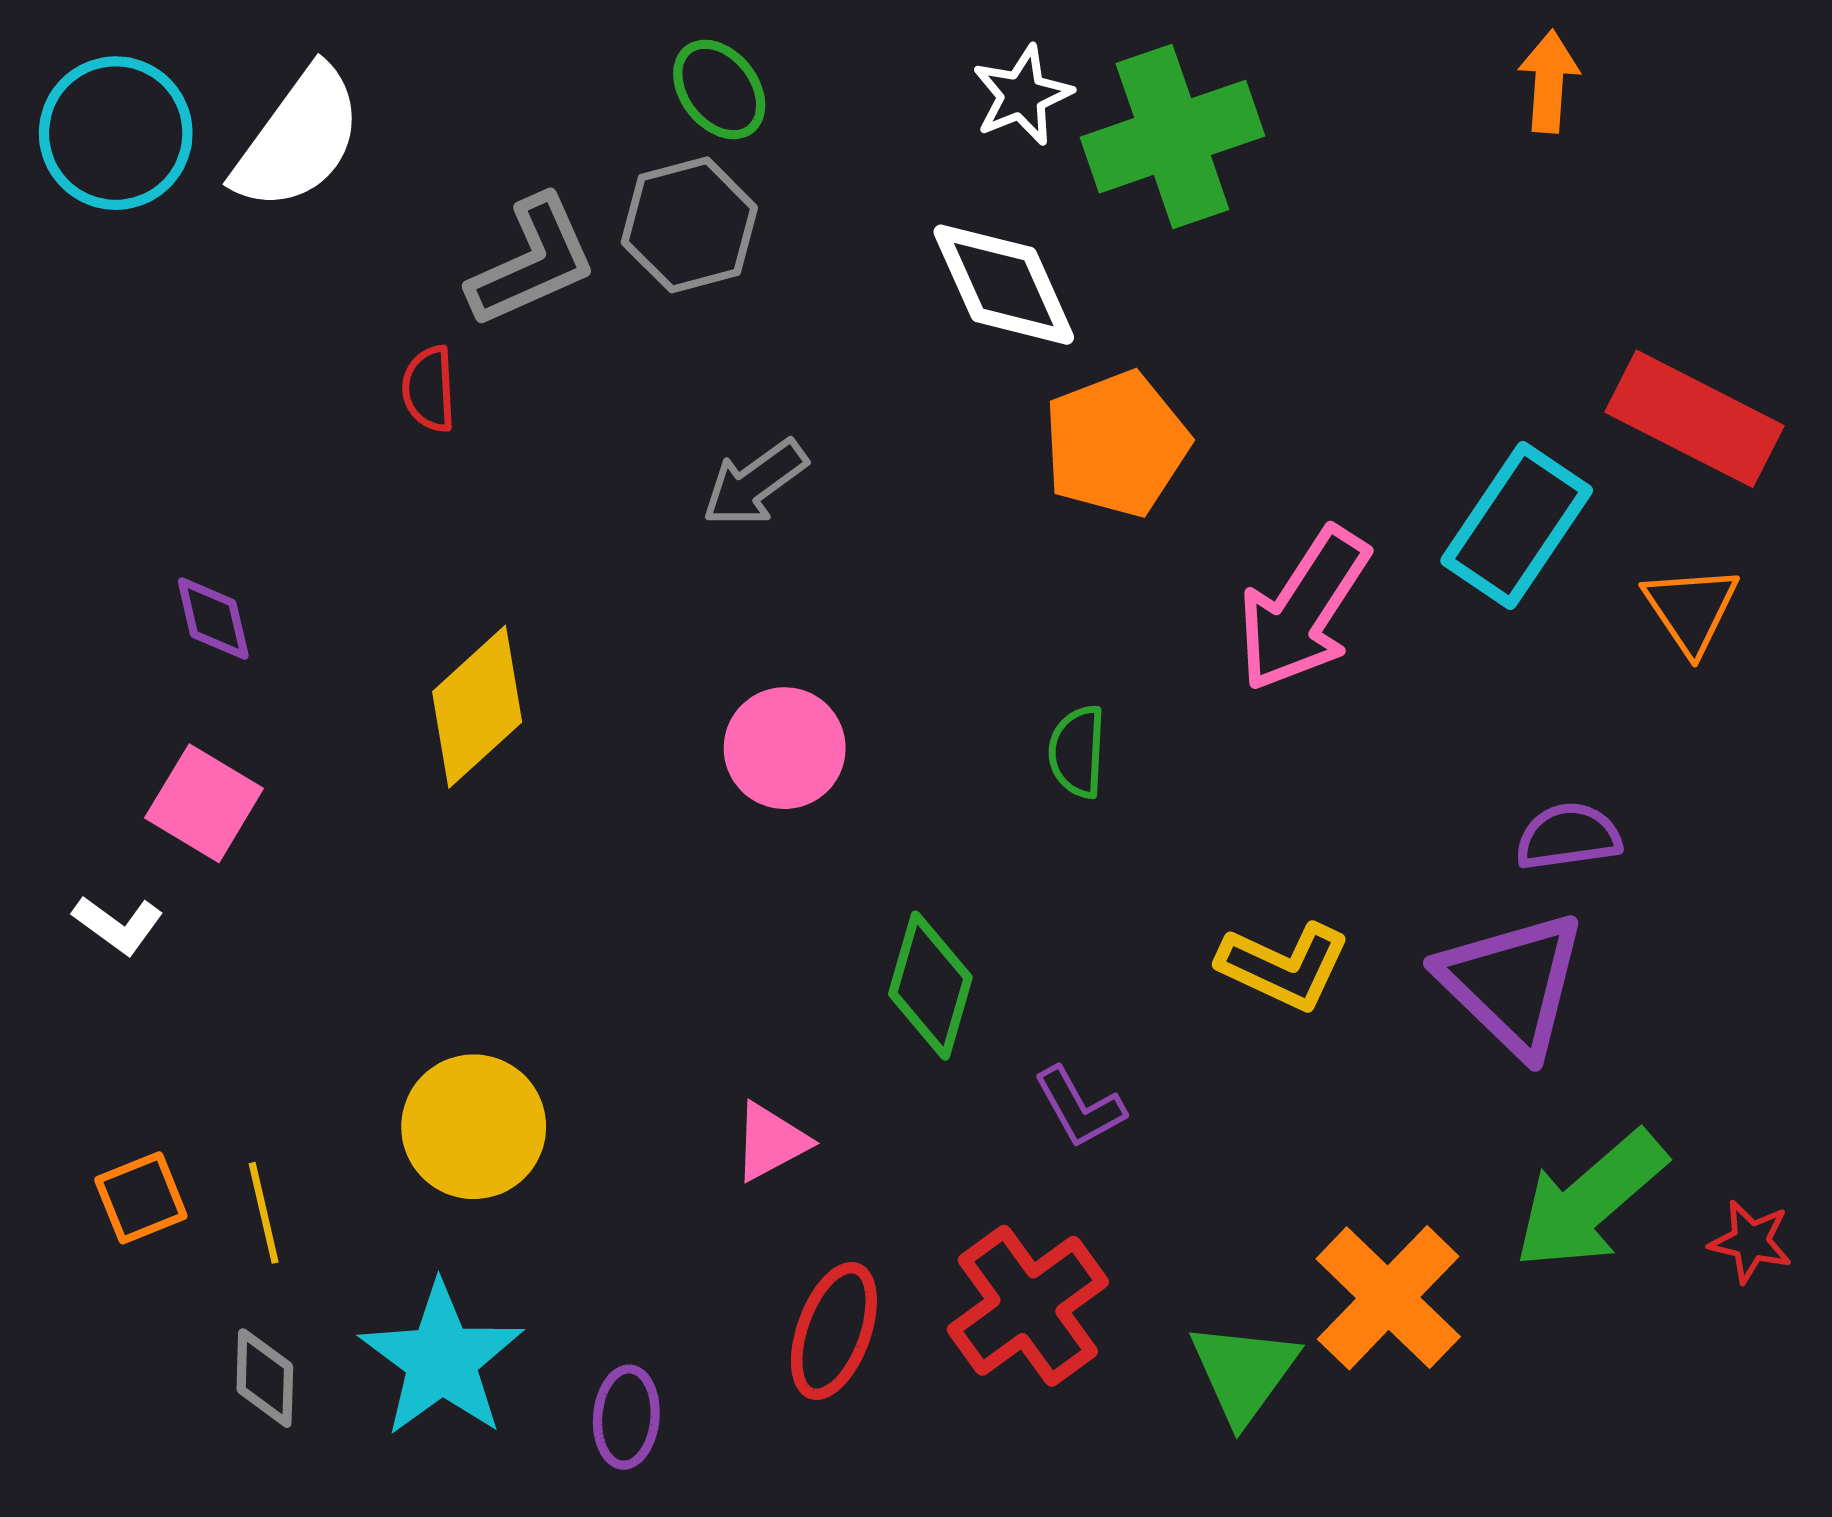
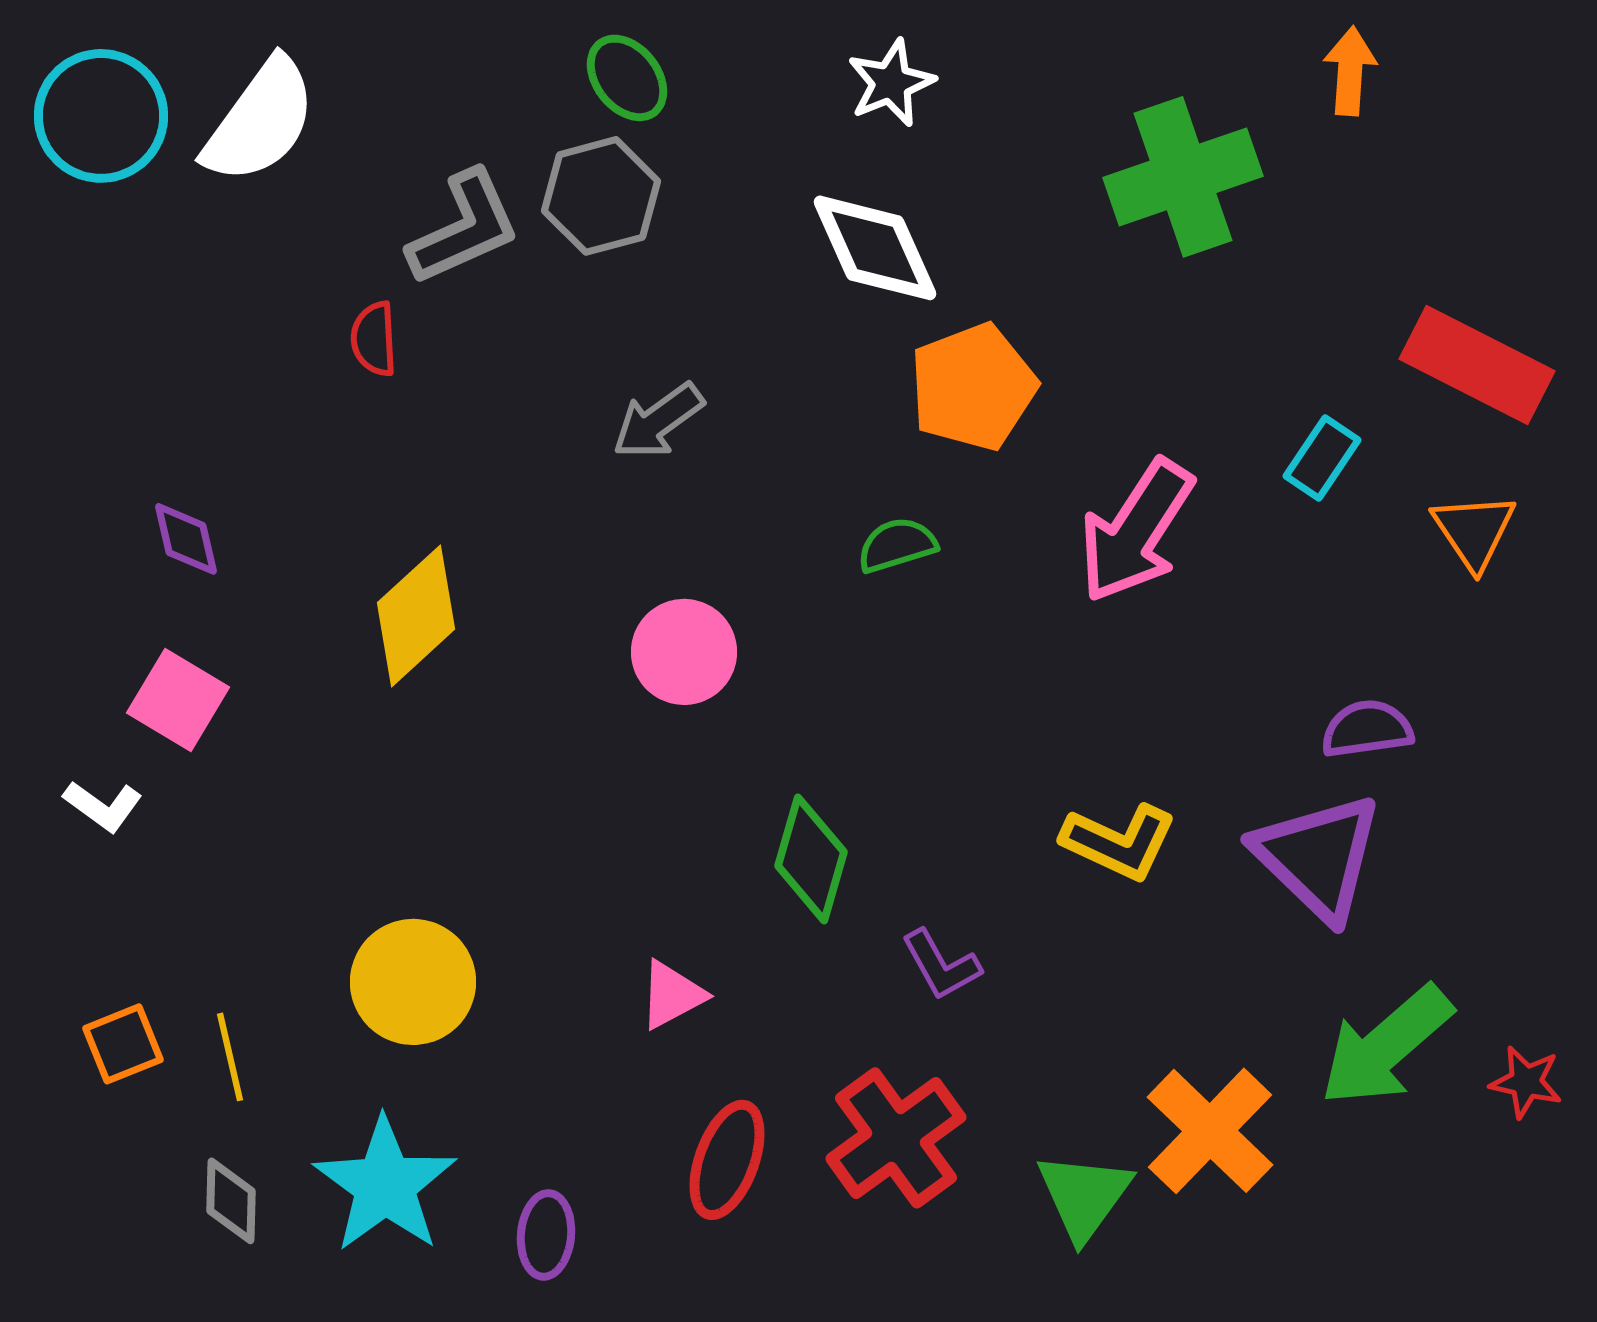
green cross: (1172, 137) -> (1183, 177), moved
cyan rectangle: (1517, 526) -> (1322, 458), size x0.6
green semicircle: (1077, 752) -> (897, 545), moved, turned 70

